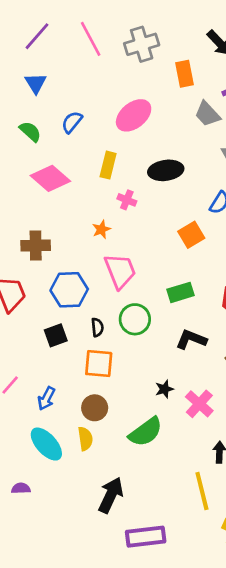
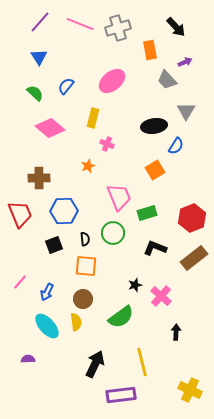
pink line: (91, 39) -> (80, 24), turned -40
black ellipse: (166, 170) -> (154, 126), moved
pink trapezoid: (120, 271) -> (119, 197), moved
yellow line: (202, 491) -> (142, 362), moved

